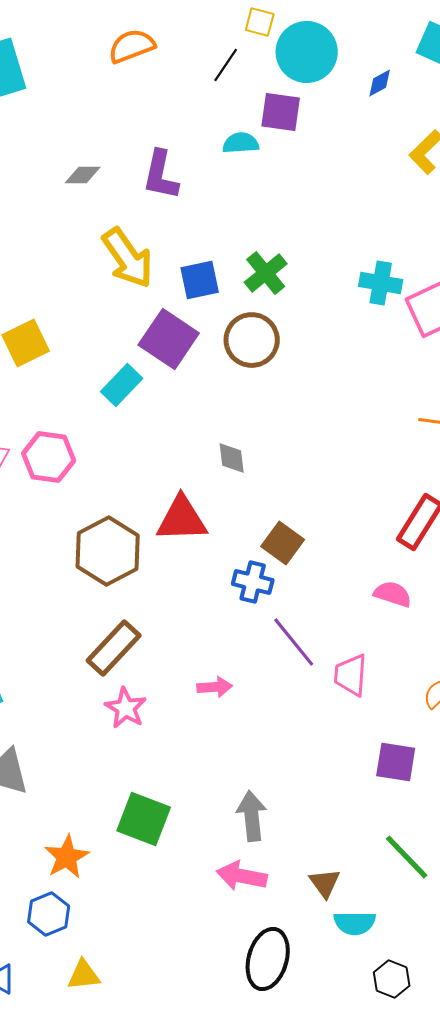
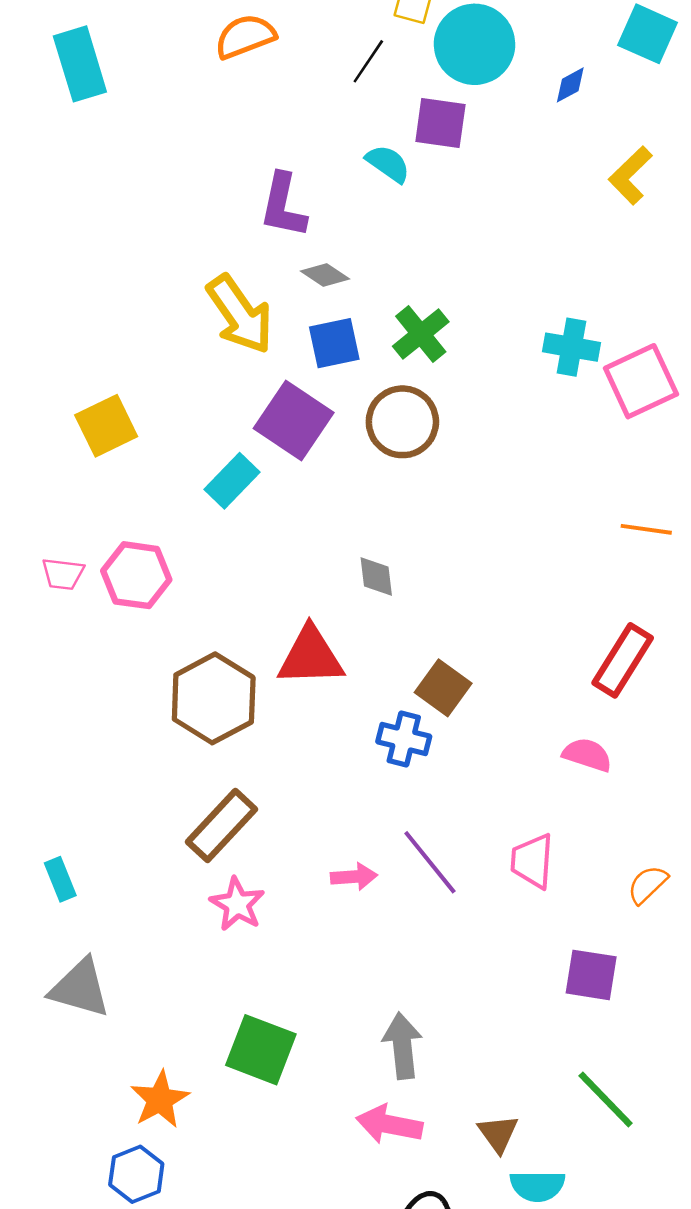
cyan semicircle: (241, 143) -> (388, 164), turned 39
gray diamond: (83, 175) -> (325, 275), moved, turned 33
purple line: (294, 642) -> (430, 862), moved

